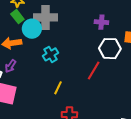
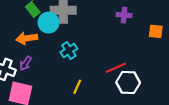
white hexagon: (110, 49) -> (128, 83), moved
red line: (94, 71) -> (116, 68), turned 36

